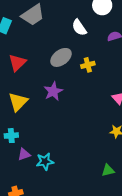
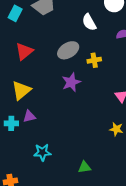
purple star: (53, 91) -> (71, 82), moved
purple triangle: (24, 154) -> (29, 116), moved
green triangle: (108, 170) -> (84, 167), moved

